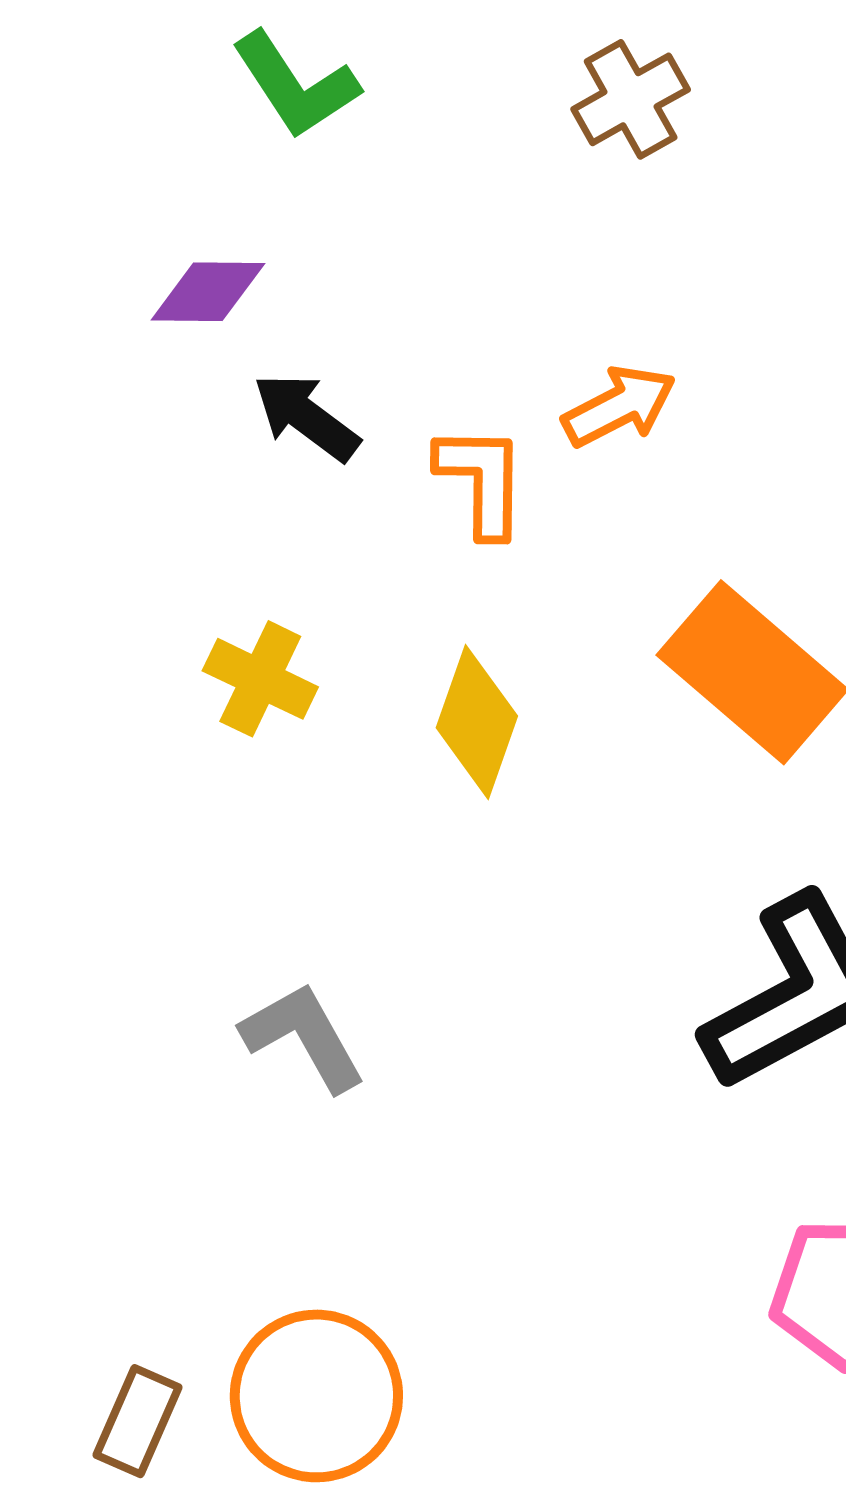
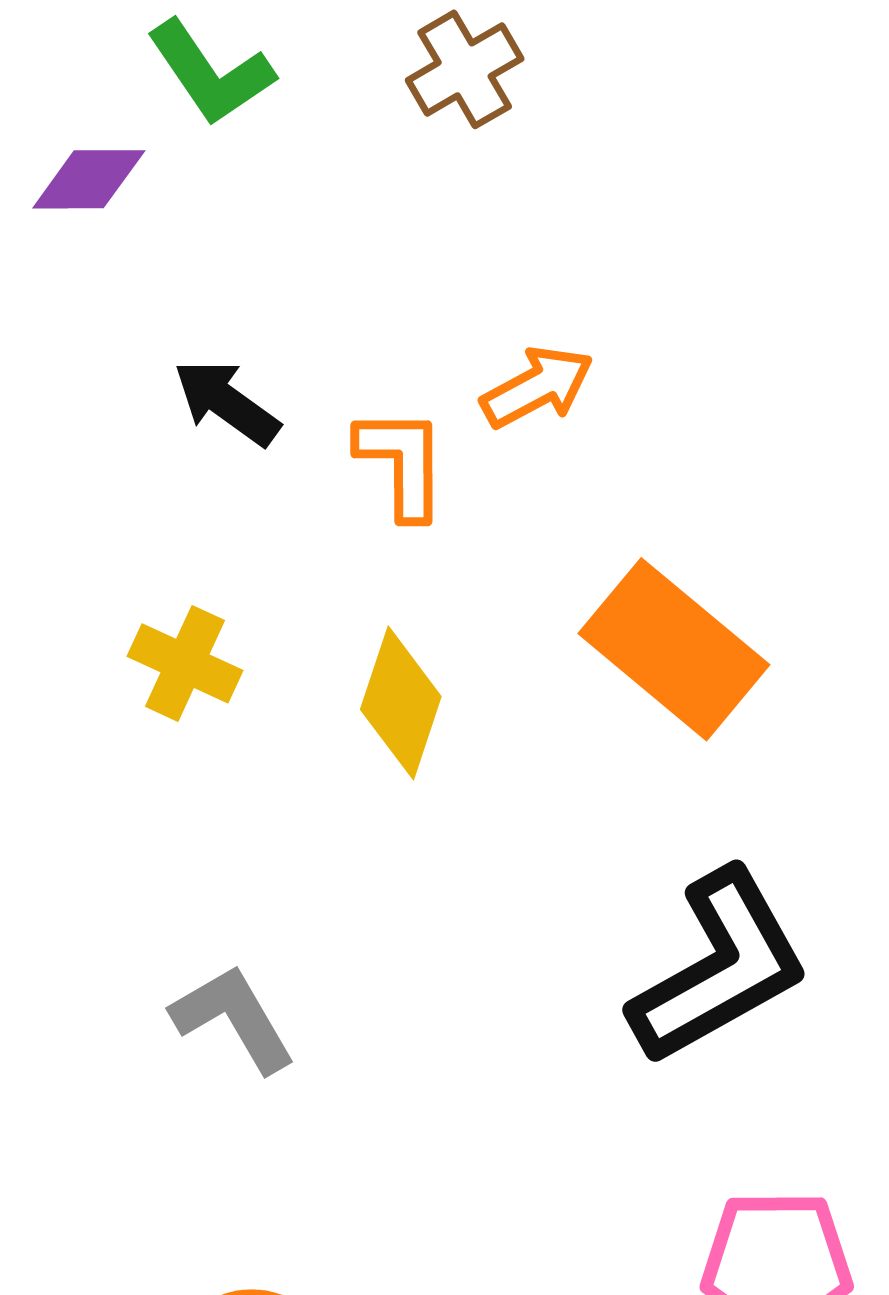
brown cross: (631, 99) -> (465, 69), moved
purple diamond: (208, 292) -> (89, 179), moved

